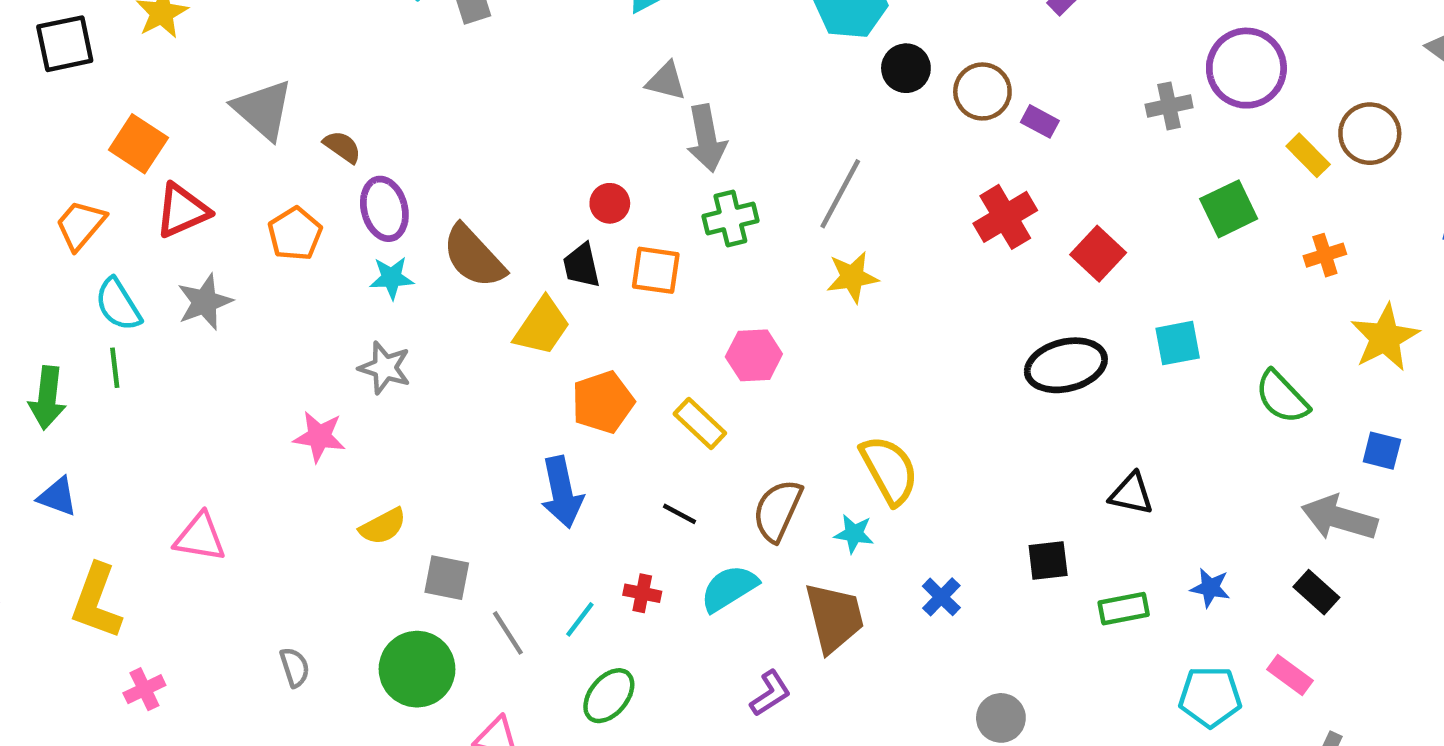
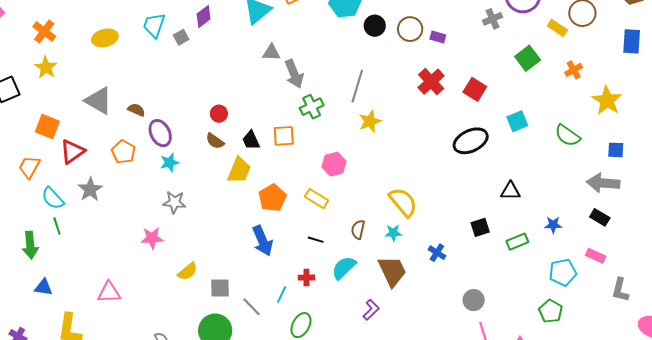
red circle: (610, 203) -> (219, 114), moved
brown semicircle: (474, 256) -> (215, 141), moved, size x0.6
brown semicircle: (777, 510) -> (358, 230), size x0.7

